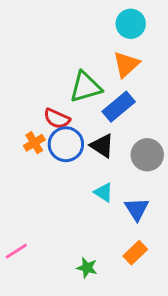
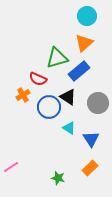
blue circle: (66, 144) -> (49, 107), moved

